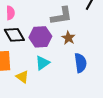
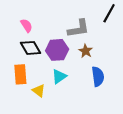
pink semicircle: (10, 13) -> (26, 25), turned -32

